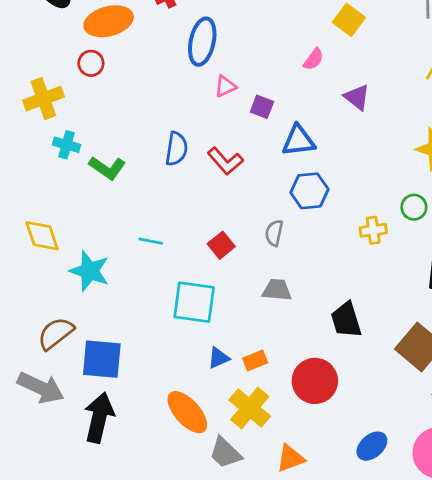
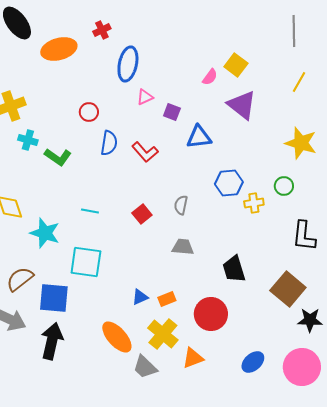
yellow square: (349, 20) -> (236, 65), moved
red circle: (91, 63) -> (89, 112), moved
purple triangle: (357, 97) -> (242, 105), size x1.5
blue hexagon: (309, 191) -> (229, 183), moved
cyan square: (194, 302) -> (86, 262), moved
orange triangle: (290, 458) -> (193, 358), moved

